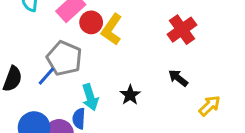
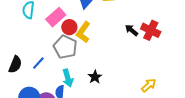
red cross: (182, 30) -> (151, 30), moved, turned -30
gray pentagon: (64, 58) -> (65, 47), moved
black arrow: (178, 78) -> (131, 30), moved

